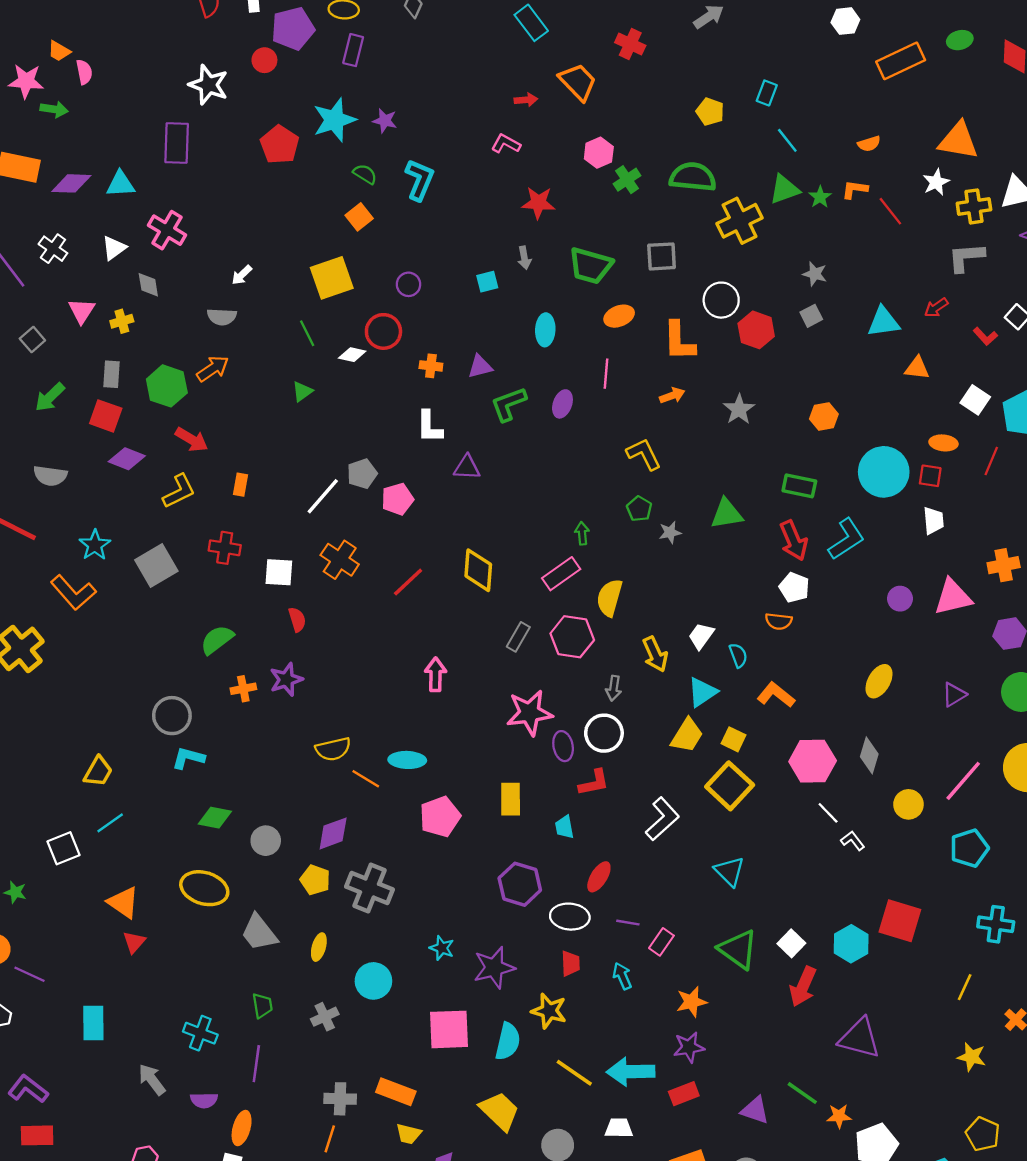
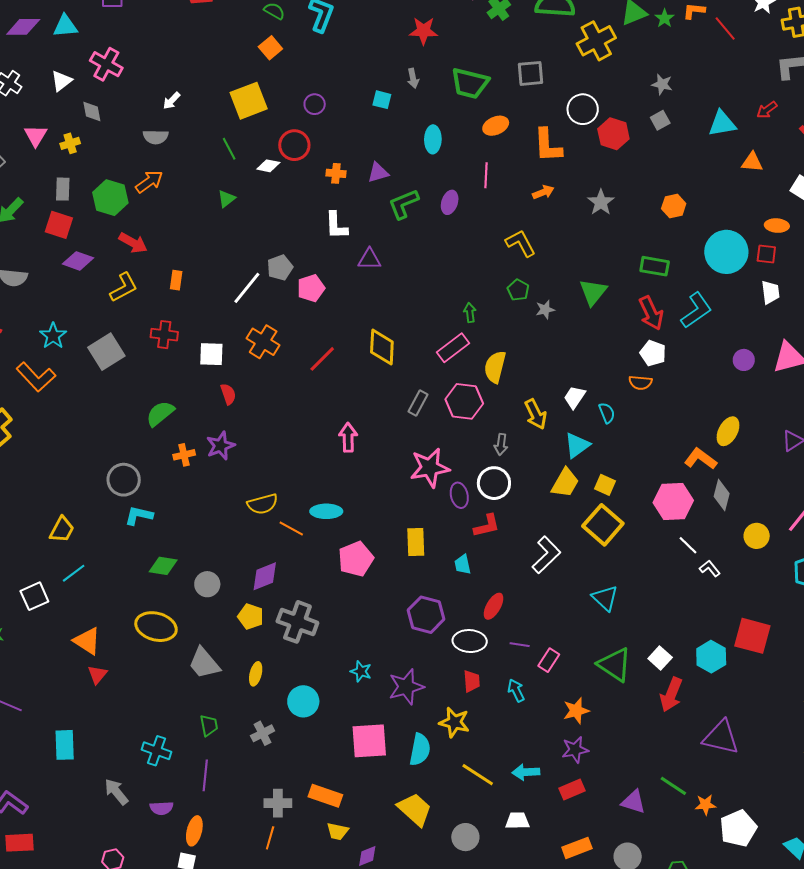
cyan square: (487, 282) -> (382, 100), turned 30
green triangle: (727, 514) -> (593, 292), turned -40
orange L-shape: (776, 695) -> (701, 459), moved
cyan arrow: (631, 1072) -> (526, 772), size x0.7

